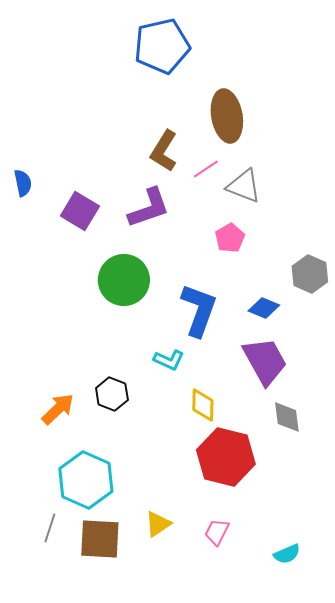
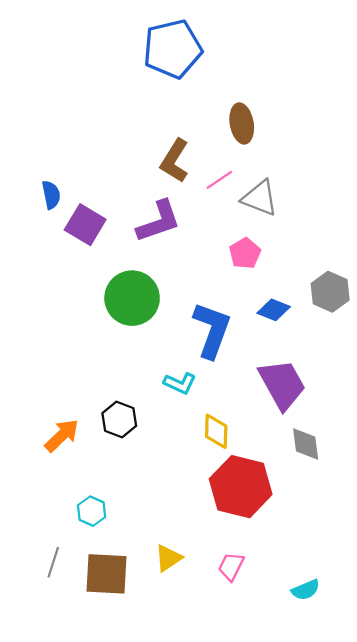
brown ellipse: (227, 116) -> (242, 123), size x0.7
blue semicircle: (23, 183) -> (51, 195), moved
blue diamond: (264, 308) -> (274, 310), moved
cyan hexagon: (86, 480) -> (92, 511), size x0.5

